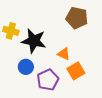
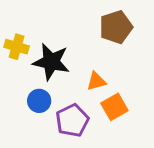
brown pentagon: (77, 18) -> (116, 27), turned -30
orange triangle: (64, 54) -> (96, 81), turned -40

